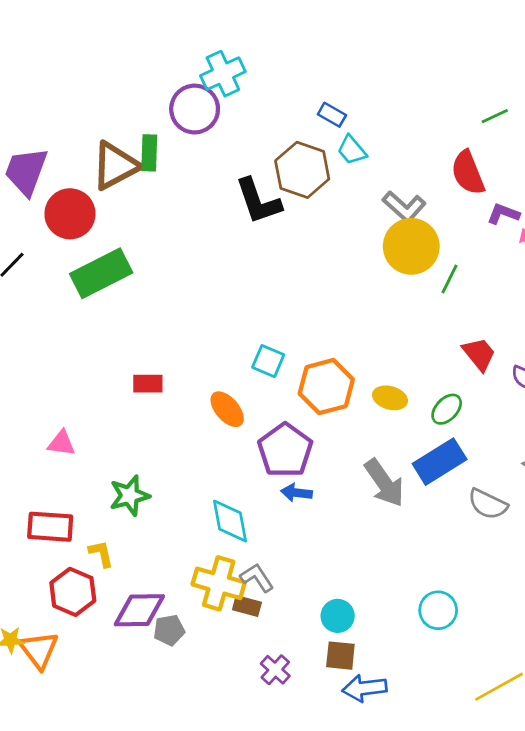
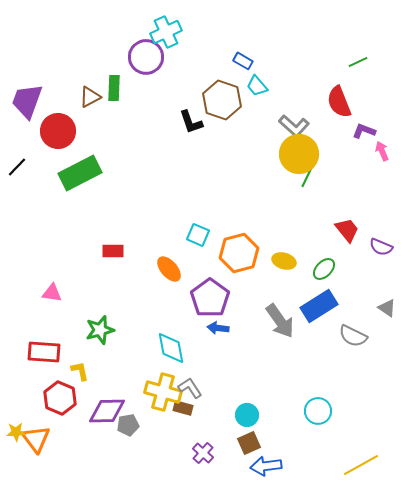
brown triangle: (115, 166) -> (90, 97), size x0.6
black L-shape: (258, 201) -> (191, 122), size x0.7
green line: (449, 279) -> (307, 177), moved
brown square: (340, 656) -> (249, 443), turned -30

